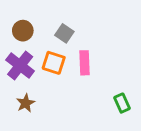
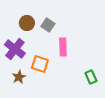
brown circle: (23, 31) -> (27, 23), moved
orange square: (54, 63) -> (40, 64), moved

